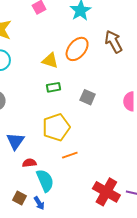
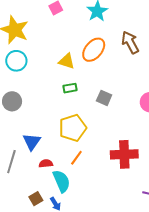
orange line: (70, 155) -> (76, 158), moved, turned -35
red cross: (106, 192) -> (124, 154), moved, turned -32
brown square: (20, 198) -> (36, 199), turned 32

